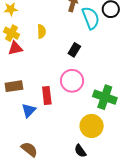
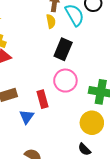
yellow semicircle: (42, 31) -> (51, 21), moved
black rectangle: (74, 50) -> (63, 49), size x1.5

